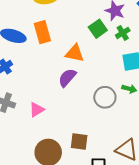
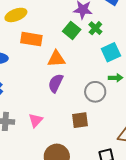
orange rectangle: (42, 32) -> (31, 39), moved, turned -50
brown square: (79, 142) -> (80, 120), moved

